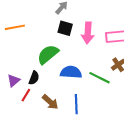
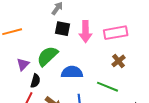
green line: (100, 78) -> (108, 87), moved
purple triangle: (14, 80) -> (23, 64), moved

